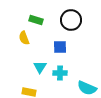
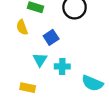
blue square: (60, 47) -> (51, 37), moved, turned -32

